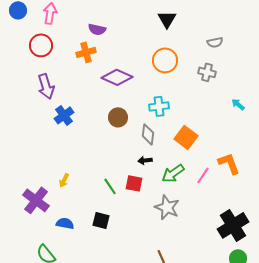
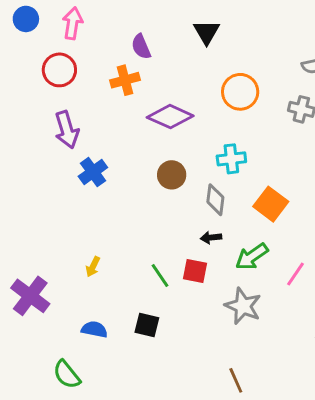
black triangle: (167, 19) -> (207, 32), moved
purple semicircle: (97, 29) -> (141, 47), turned 54
pink line: (203, 175) -> (296, 274), moved
purple cross: (36, 200) -> (30, 296), moved

